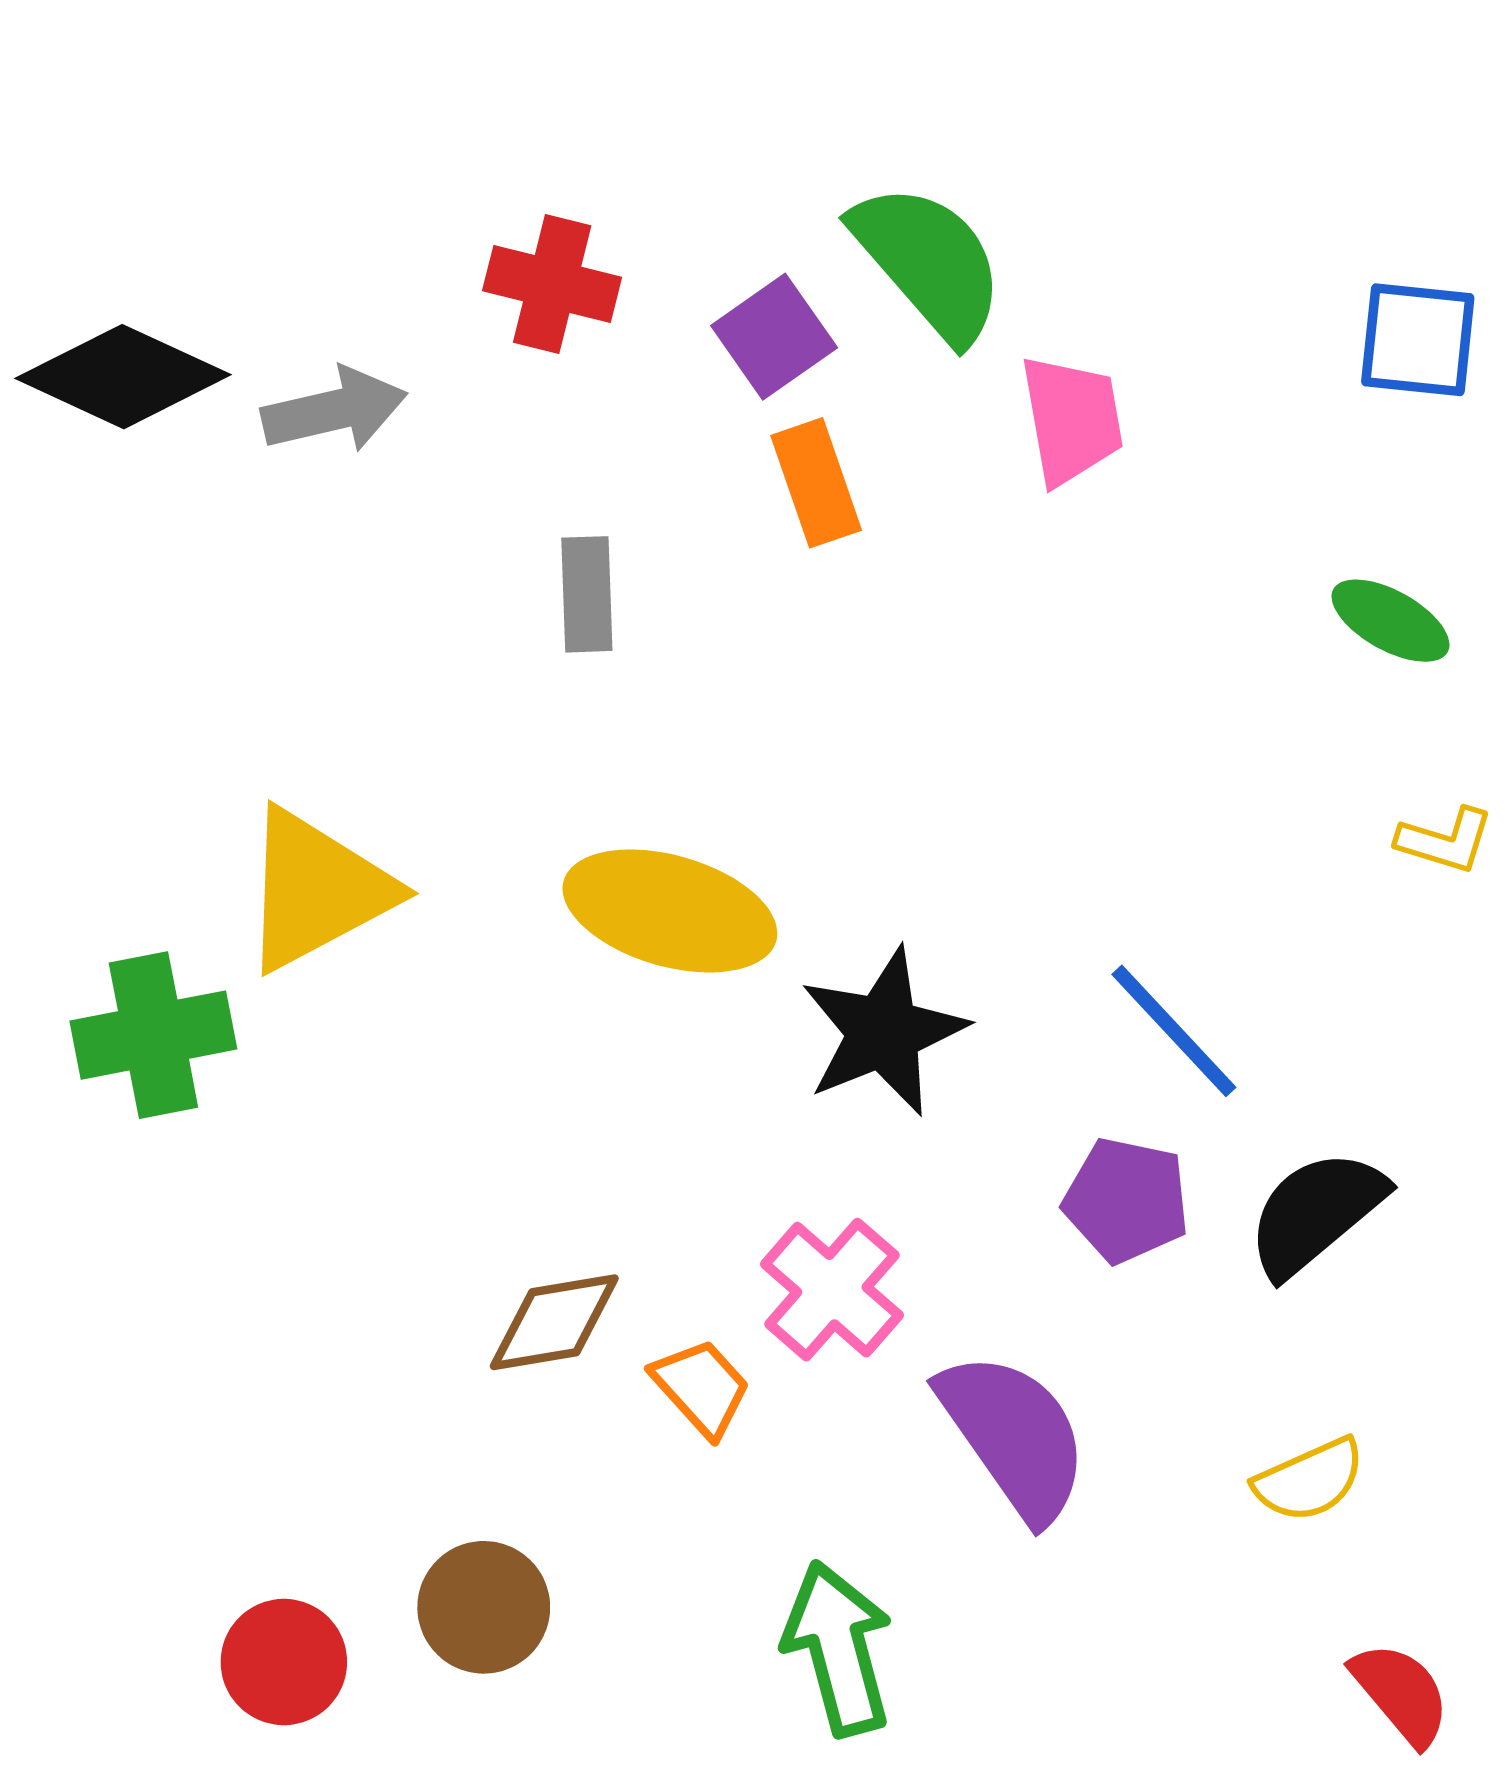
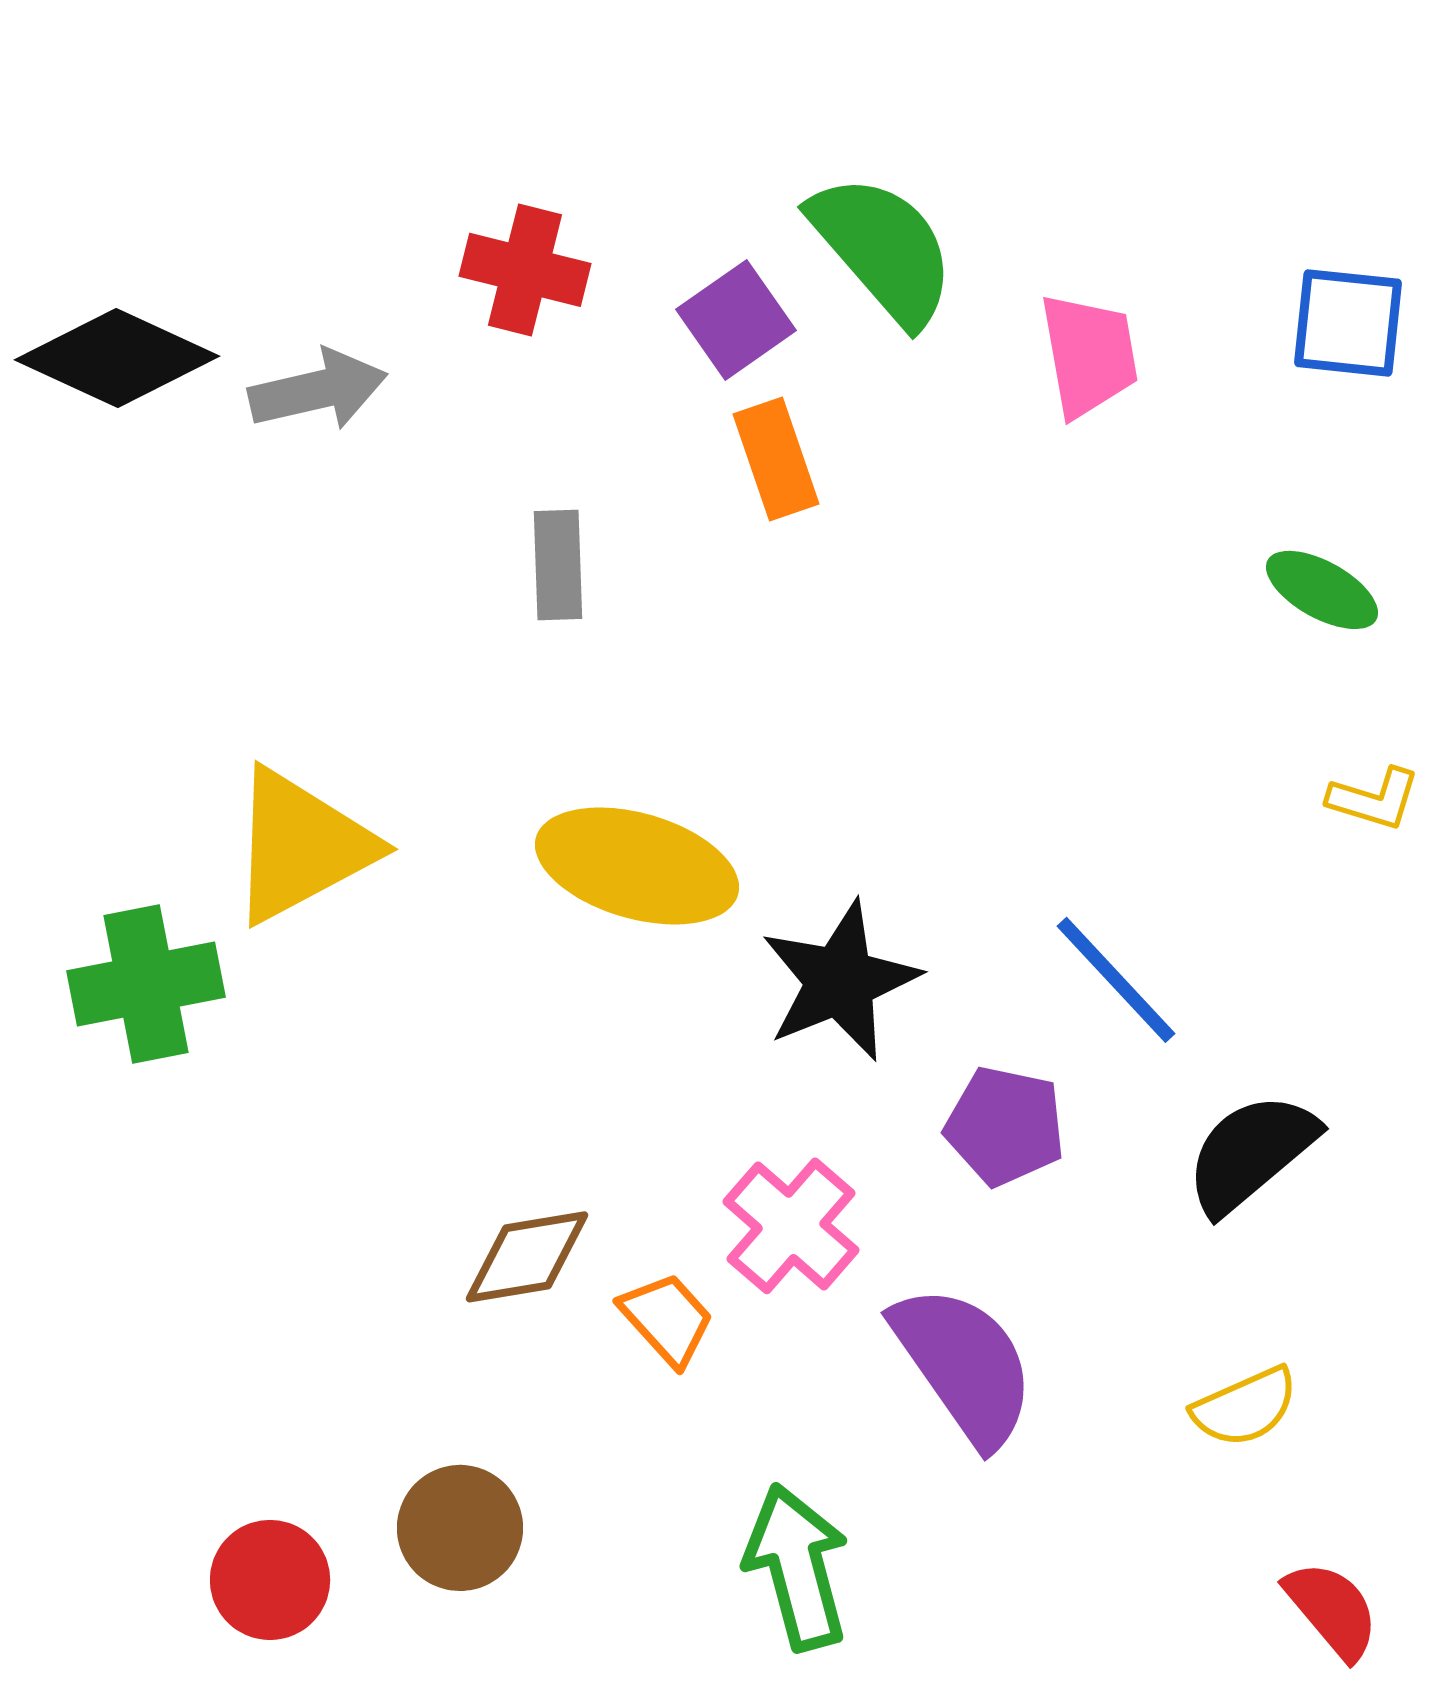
pink trapezoid: (1072, 420) -> (1089, 355), moved
purple pentagon: (1126, 1200) -> (1005, 1126), moved

